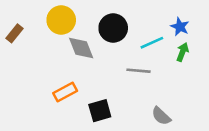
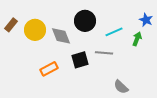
yellow circle: (61, 20) -> (35, 30), moved
blue star: (180, 27) -> (146, 20), moved
black square: (100, 111) -> (80, 60), moved

